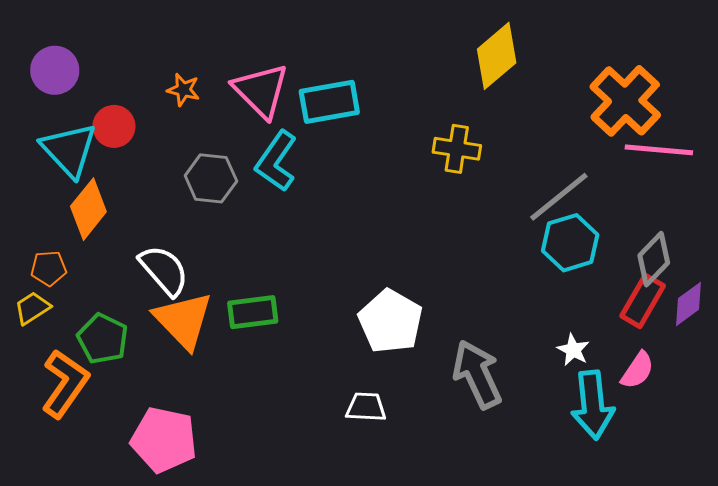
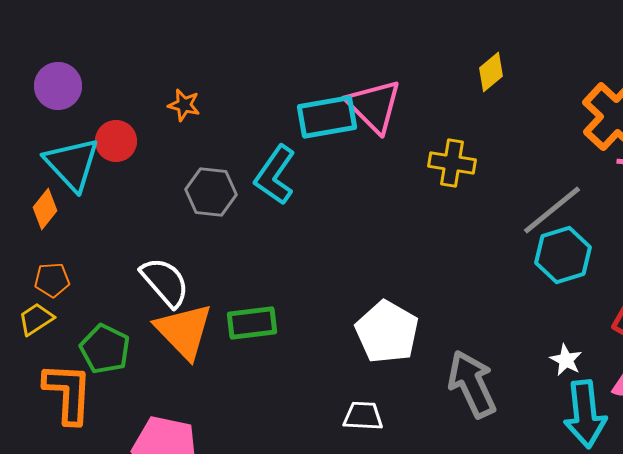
yellow diamond: (497, 56) -> (491, 72), size x0.6
pink triangle: (261, 91) -> (374, 106), moved
orange diamond: (88, 209) -> (45, 209), moved, size x0.7
orange L-shape: (65, 384) -> (68, 393), turned -32

